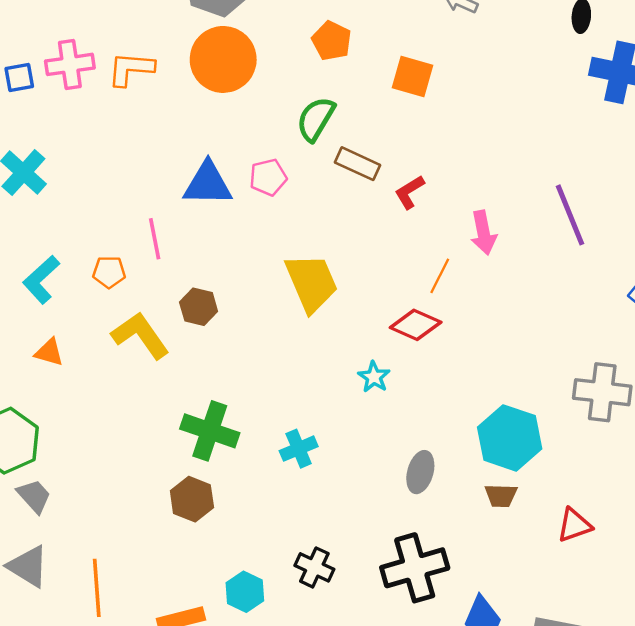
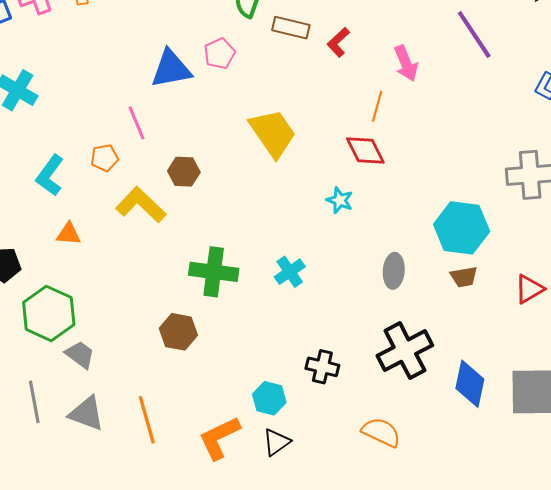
red diamond: (416, 325) -> (365, 151), turned 51
brown hexagon: (192, 499) -> (178, 332), moved

